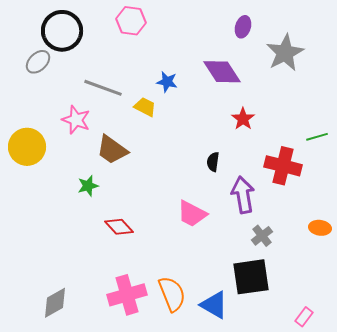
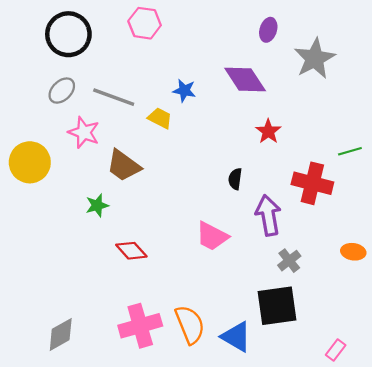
gray ellipse: (38, 62) -> (62, 91), moved

